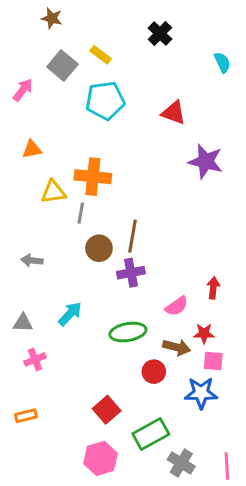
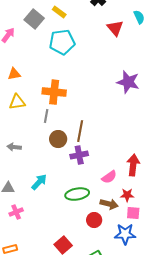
red triangle: (174, 113) -> (115, 28), moved, turned 30
yellow triangle: (53, 192) -> (17, 102), moved
red arrow: (213, 288) -> (133, 165), size x1.5

